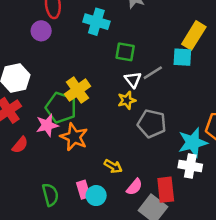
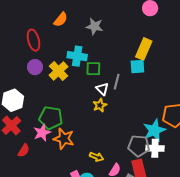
cyan cross: (96, 22) -> (77, 56), moved
purple circle: (41, 31) -> (35, 67), moved
gray line: (153, 73) -> (117, 82), turned -35
yellow cross: (78, 90) -> (58, 71), moved
gray pentagon: (152, 124) -> (139, 146), moved

